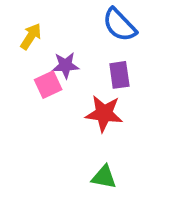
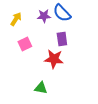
purple star: (66, 65) -> (44, 16), moved
green triangle: (104, 177) -> (41, 88), moved

